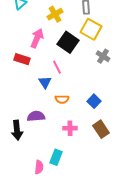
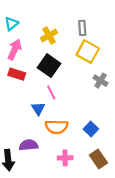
pink arrow: (37, 38) -> (15, 49), moved
black square: (68, 42) -> (49, 66), moved
red rectangle: (22, 59) -> (17, 74), moved
orange semicircle: (62, 99) -> (57, 127), size x1.5

